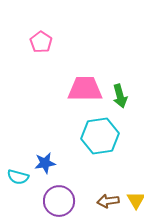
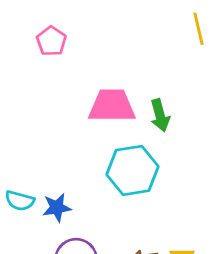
cyan semicircle: (18, 177) -> (20, 201), moved

